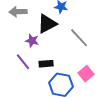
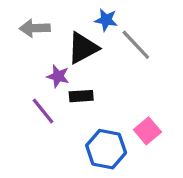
gray line: (79, 38) -> (136, 45), moved
black rectangle: (46, 64) -> (81, 96), moved

